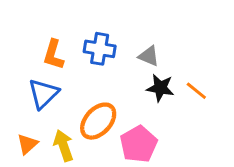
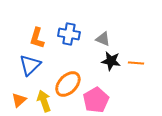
orange line: (196, 91) -> (136, 63), turned -35

